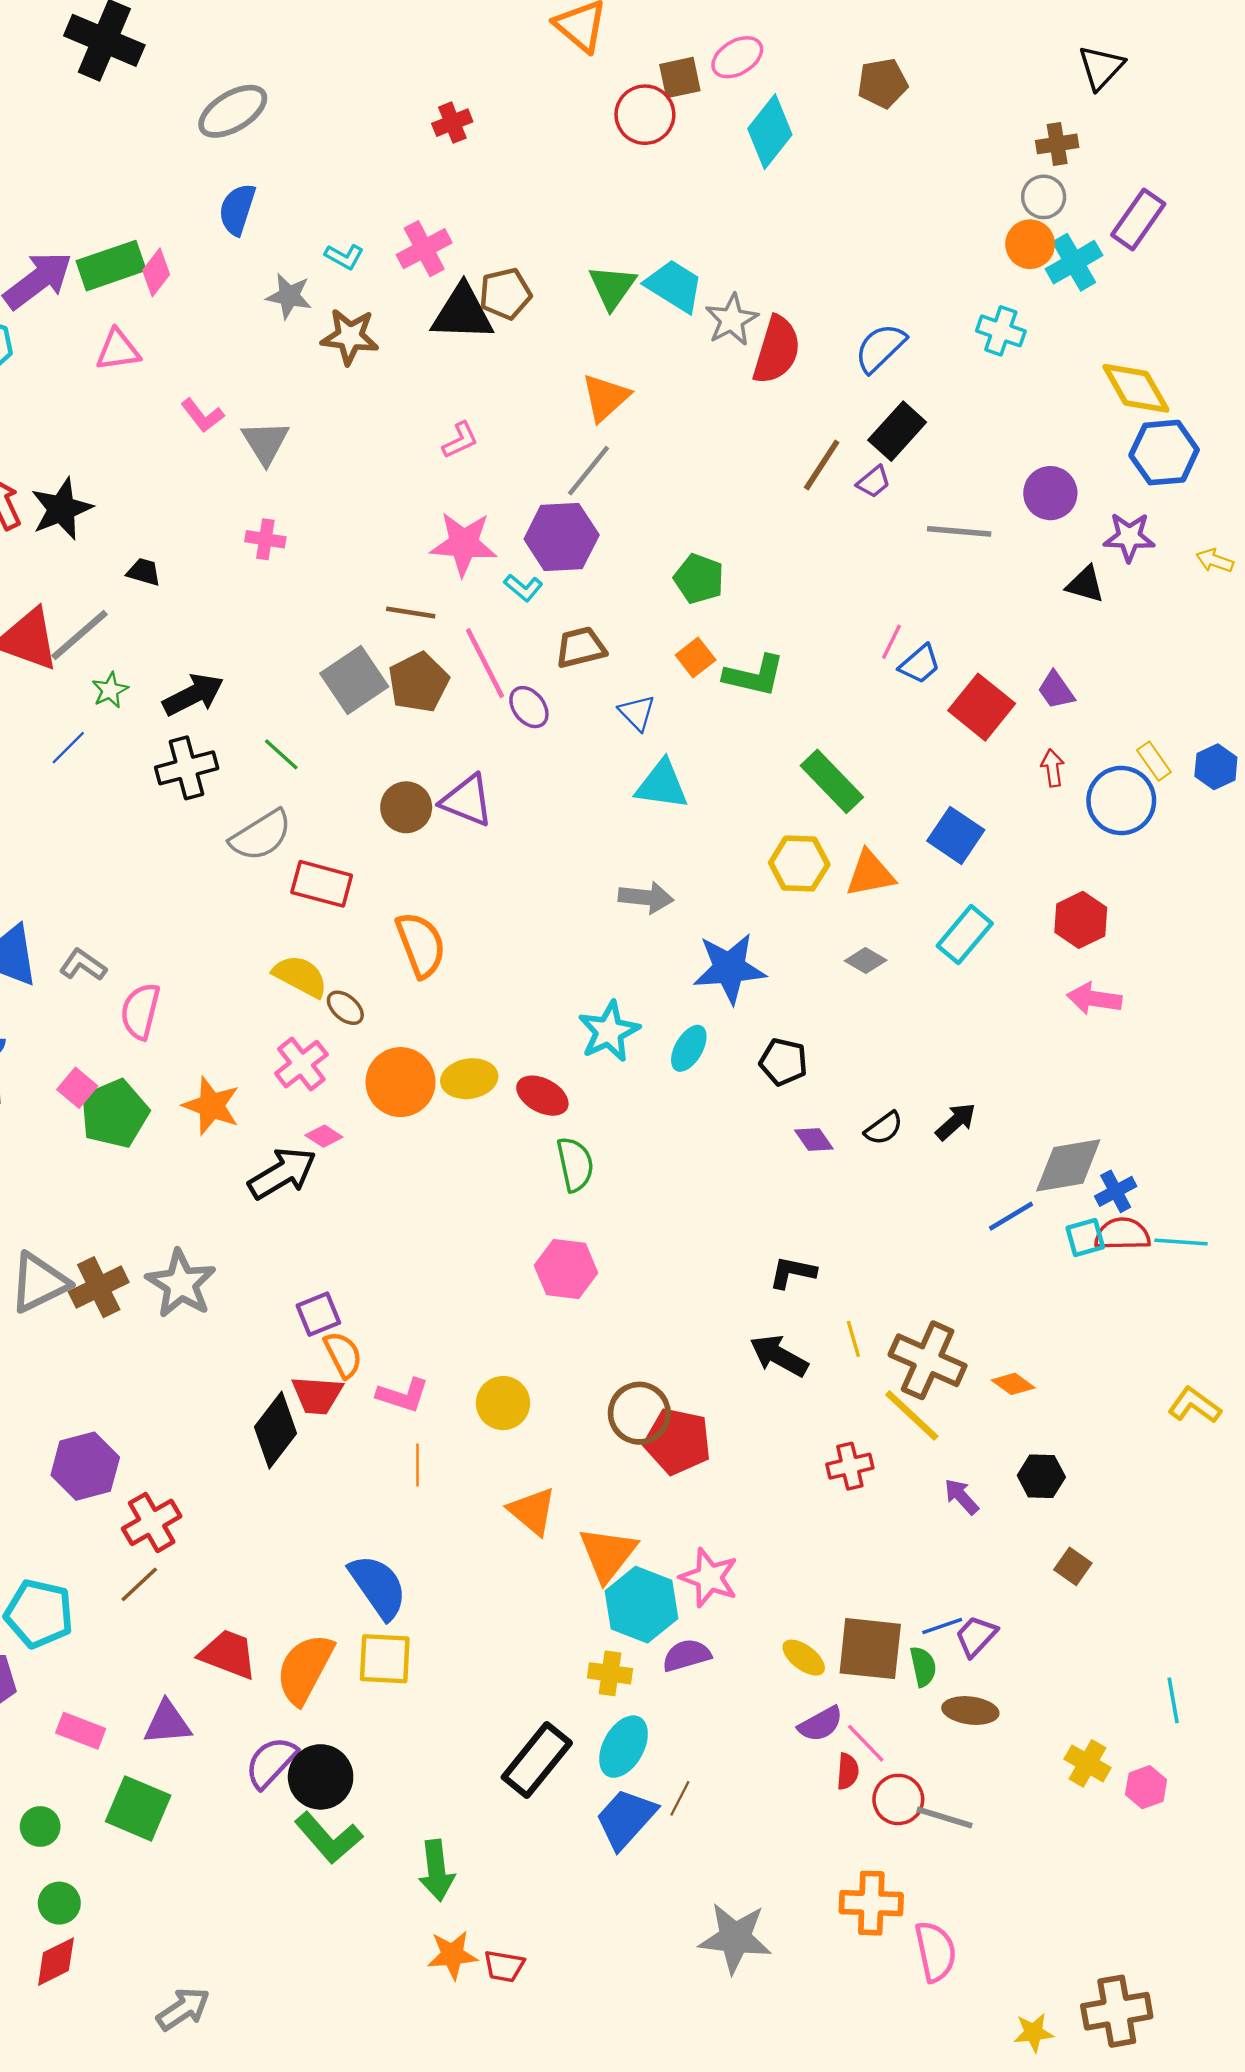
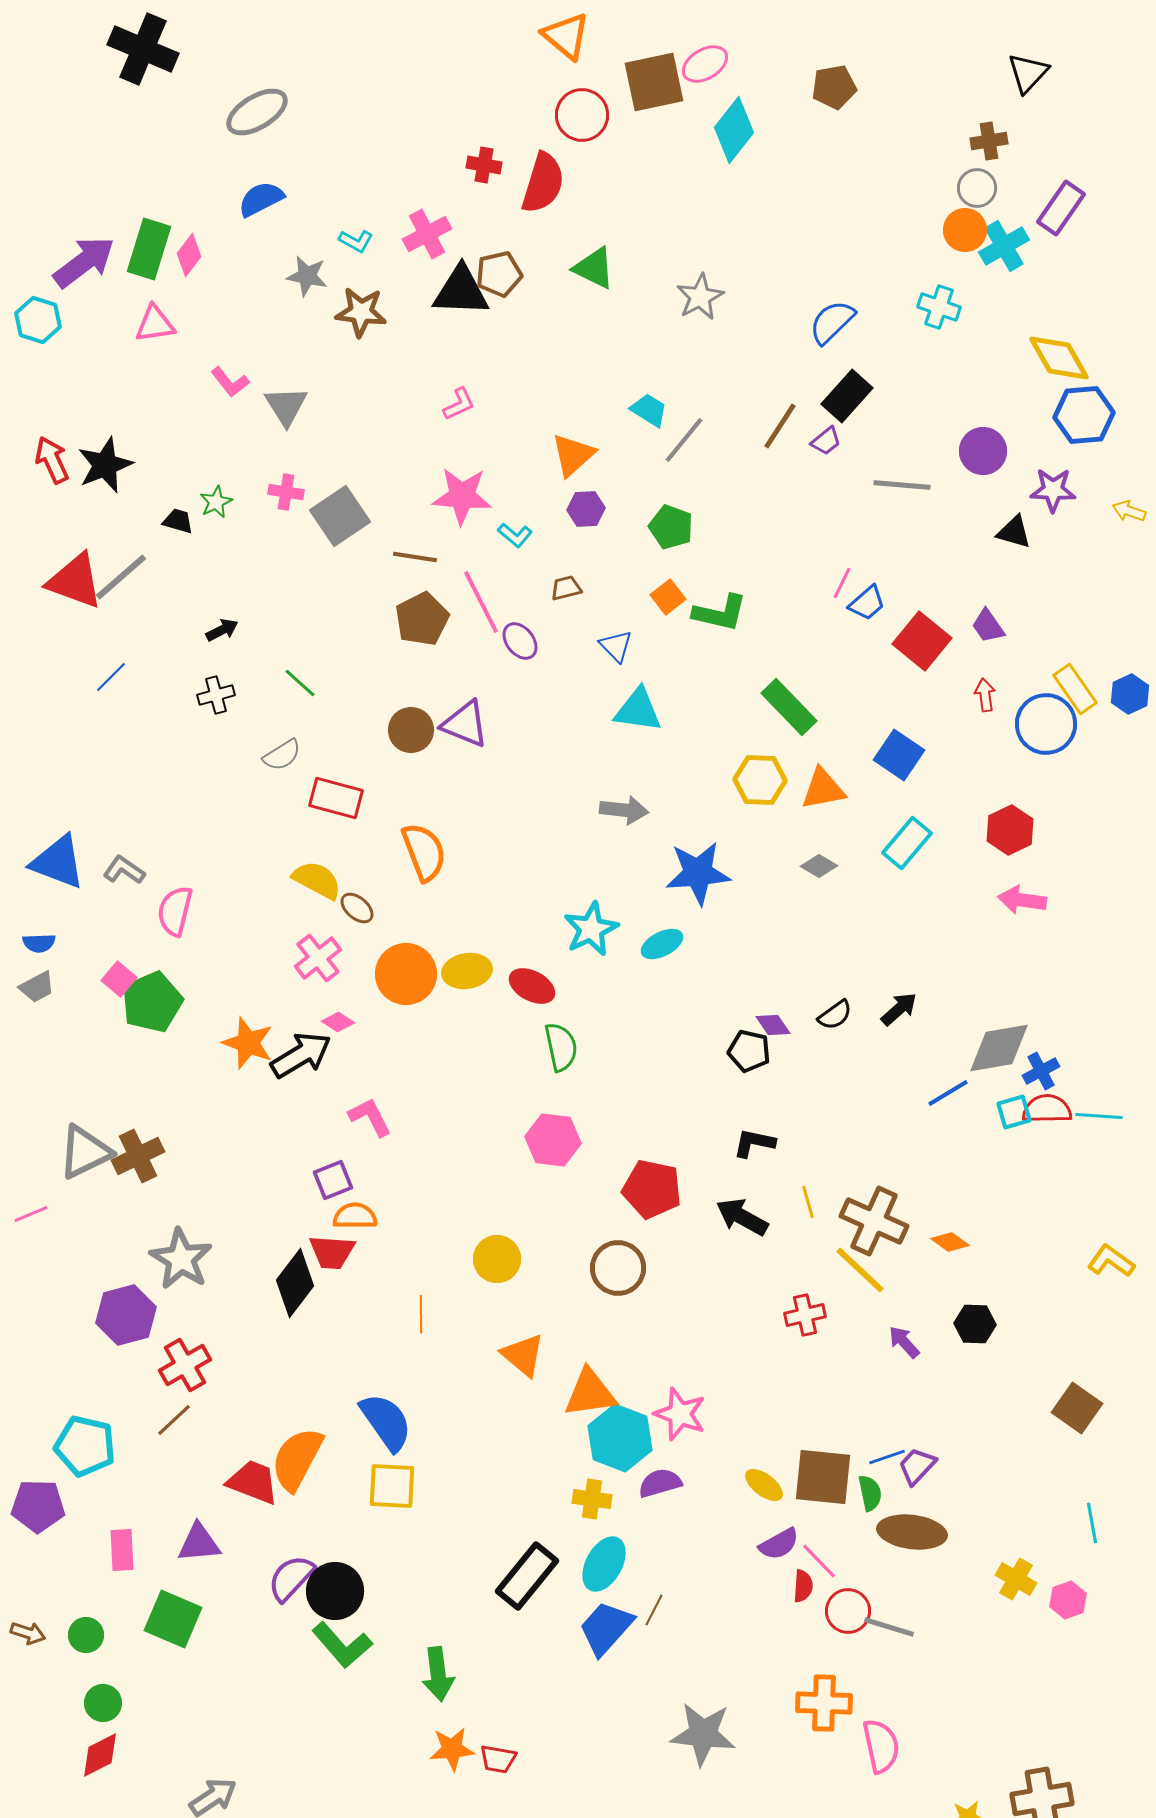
brown square: (680, 78) -> (654, 82), size x1.6
red circle: (645, 115) -> (582, 115), moved
red cross: (452, 123) -> (484, 165), moved, turned 32
blue semicircle: (237, 209) -> (261, 199), turned 45
green rectangle: (111, 266) -> (149, 249), turned -54
cyan trapezoid: (674, 286) -> (649, 410), moved, size x0.7
green triangle: (612, 287) -> (594, 268), turned -39
red semicircle: (777, 350) -> (543, 183), moved
orange triangle: (605, 397) -> (573, 455), moved
gray line: (589, 471) -> (684, 440), moved
purple hexagon: (562, 537) -> (586, 509), moved, size x0.6
brown trapezoid: (581, 647) -> (566, 588), size x0.7
gray square: (354, 680) -> (340, 516), moved
green star: (110, 690) -> (216, 502), moved
black arrow: (193, 695) -> (222, 630), size x0.6
yellow rectangle: (1154, 761) -> (1075, 689), size x1.4
black cross: (187, 768) -> (216, 695), size x0.7
gray semicircle: (261, 835) -> (282, 755), size x0.7
cyan ellipse: (689, 1048) -> (662, 944), turned 33
black pentagon: (783, 1062) -> (749, 1051), moved
orange star: (211, 1106) -> (248, 1043), moved
gray star: (181, 1284) -> (181, 1259), moved
orange semicircle: (343, 1355) -> (355, 1216), turned -63
pink L-shape: (403, 1395) -> (370, 1117), moved, turned -135
red pentagon: (678, 1441) -> (652, 1189), moved
orange triangle: (608, 1554) -> (590, 1393), turned 44
brown square: (1073, 1566) -> (1077, 1408), moved, size x1.5
orange semicircle: (305, 1669) -> (297, 1459), moved
brown ellipse: (970, 1711) -> (912, 1532), size x1.4
pink rectangle: (81, 1731) -> (122, 1550), turned 66

